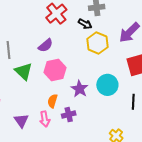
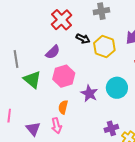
black arrow: (85, 24) -> (83, 39), moved
purple cross: (69, 115) -> (111, 128), moved

